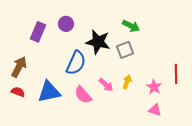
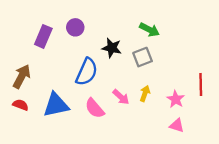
black star: (98, 42) -> (112, 48), size x0.7

